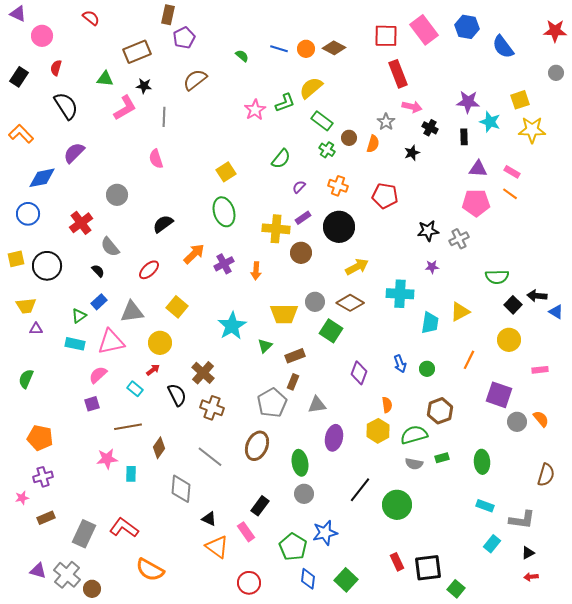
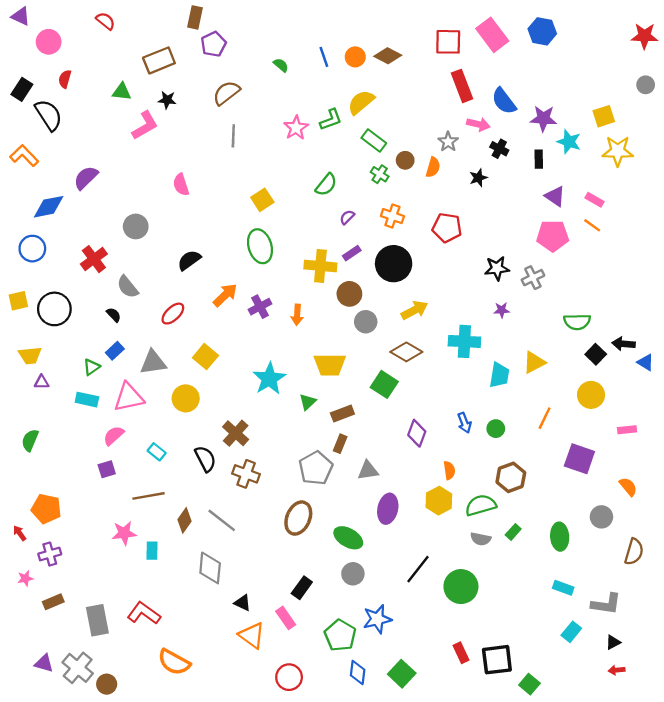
blue semicircle: (503, 47) -> (504, 101), moved
blue line: (279, 49) -> (324, 57), turned 54
black semicircle: (66, 106) -> (49, 115), moved
gray line: (164, 117) -> (233, 136), moved
purple triangle: (478, 169) -> (555, 196), turned 30
gray circle: (315, 302) -> (366, 322), moved
red arrow: (153, 370) -> (20, 533), moved, turned -88
gray circle: (517, 422) -> (601, 517), moved
gray line: (210, 457) -> (222, 520), moved
green rectangle: (442, 458) -> (513, 532), turned -32
green ellipse: (300, 463) -> (348, 538), turned -50
gray rectangle: (84, 534) -> (97, 620), turned -36

